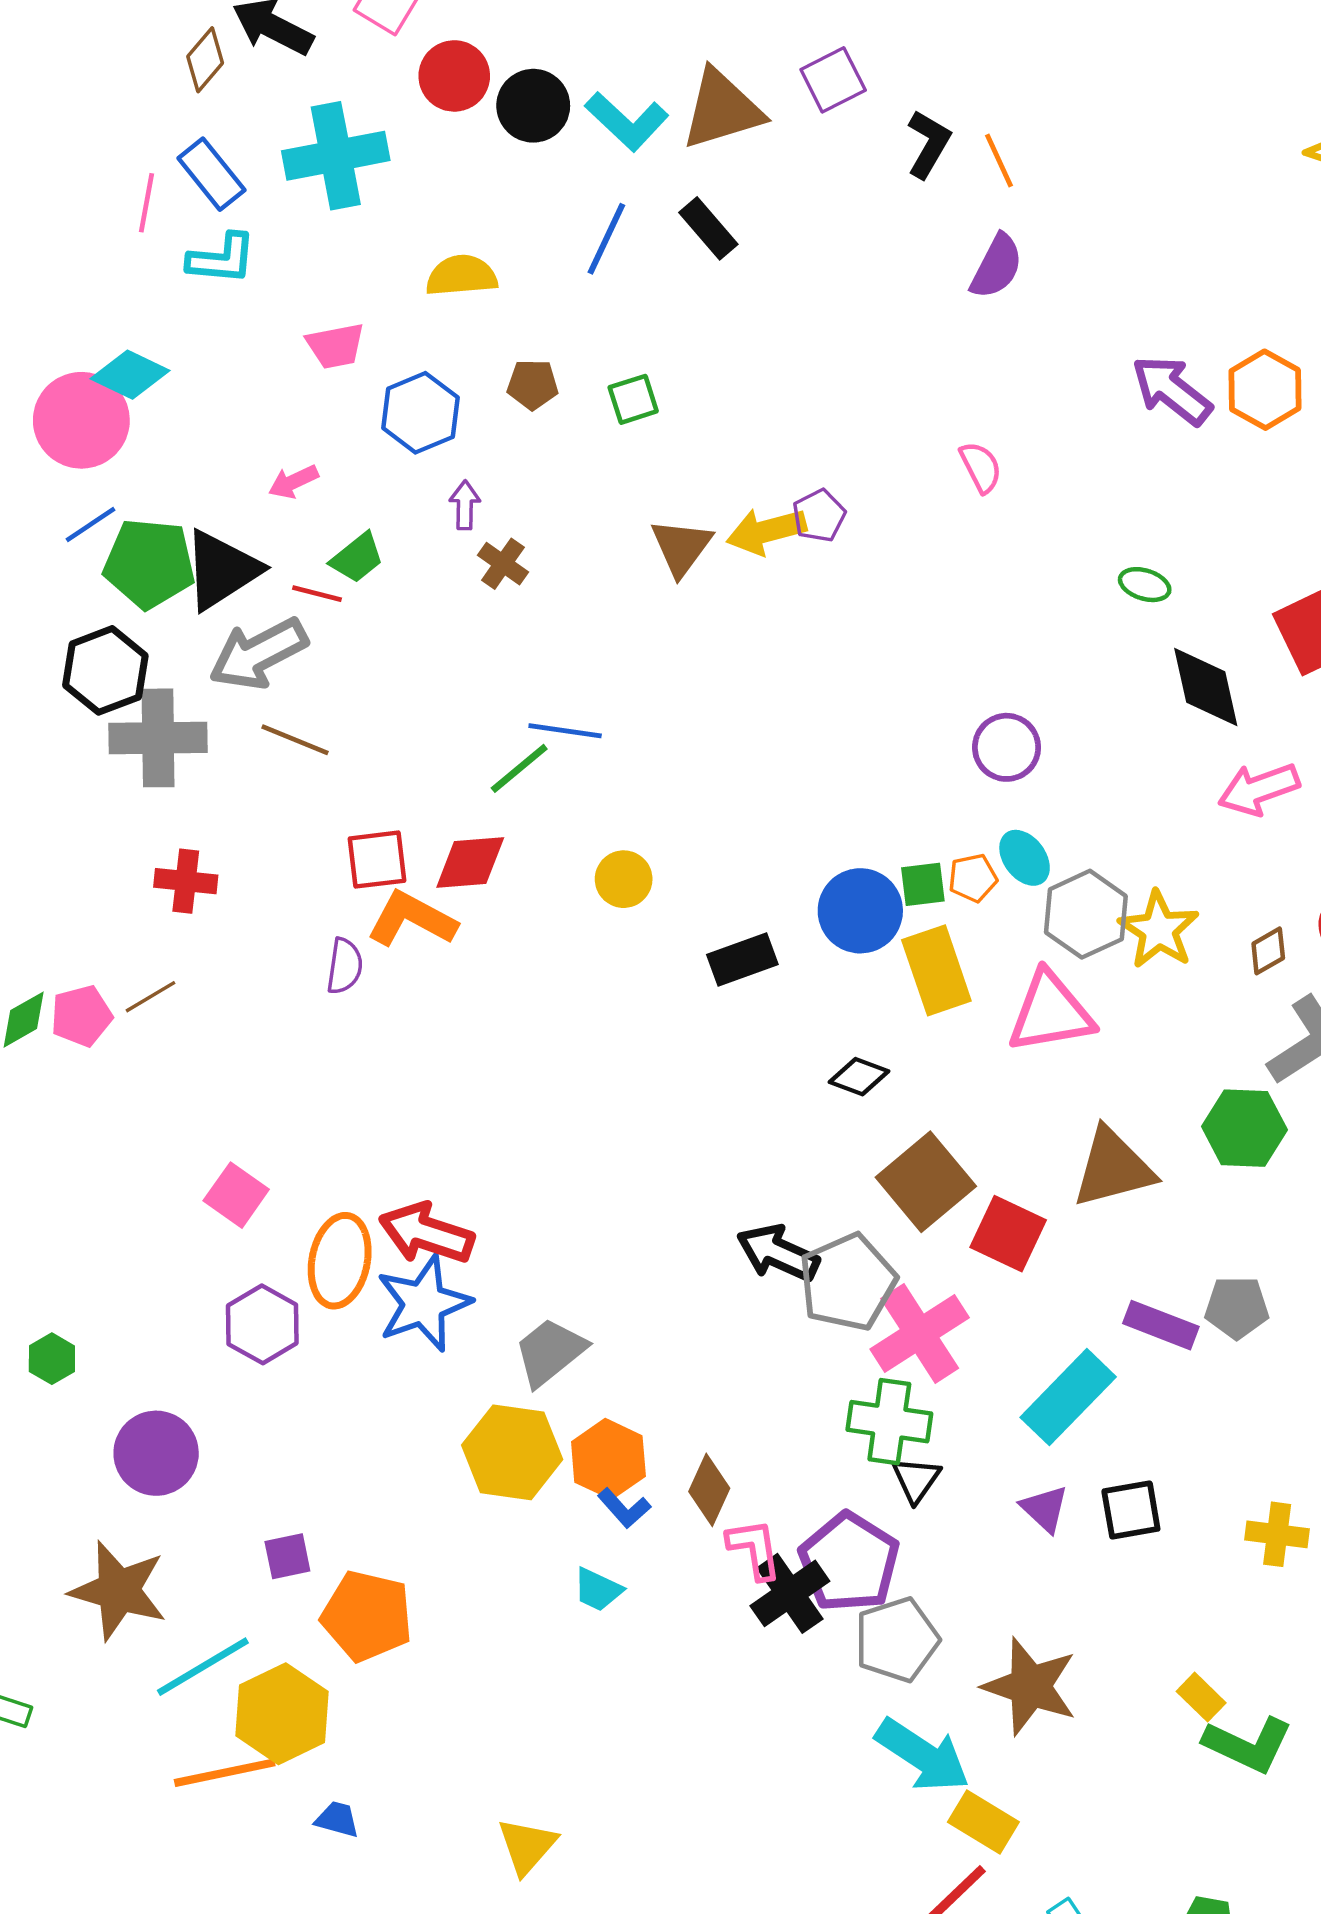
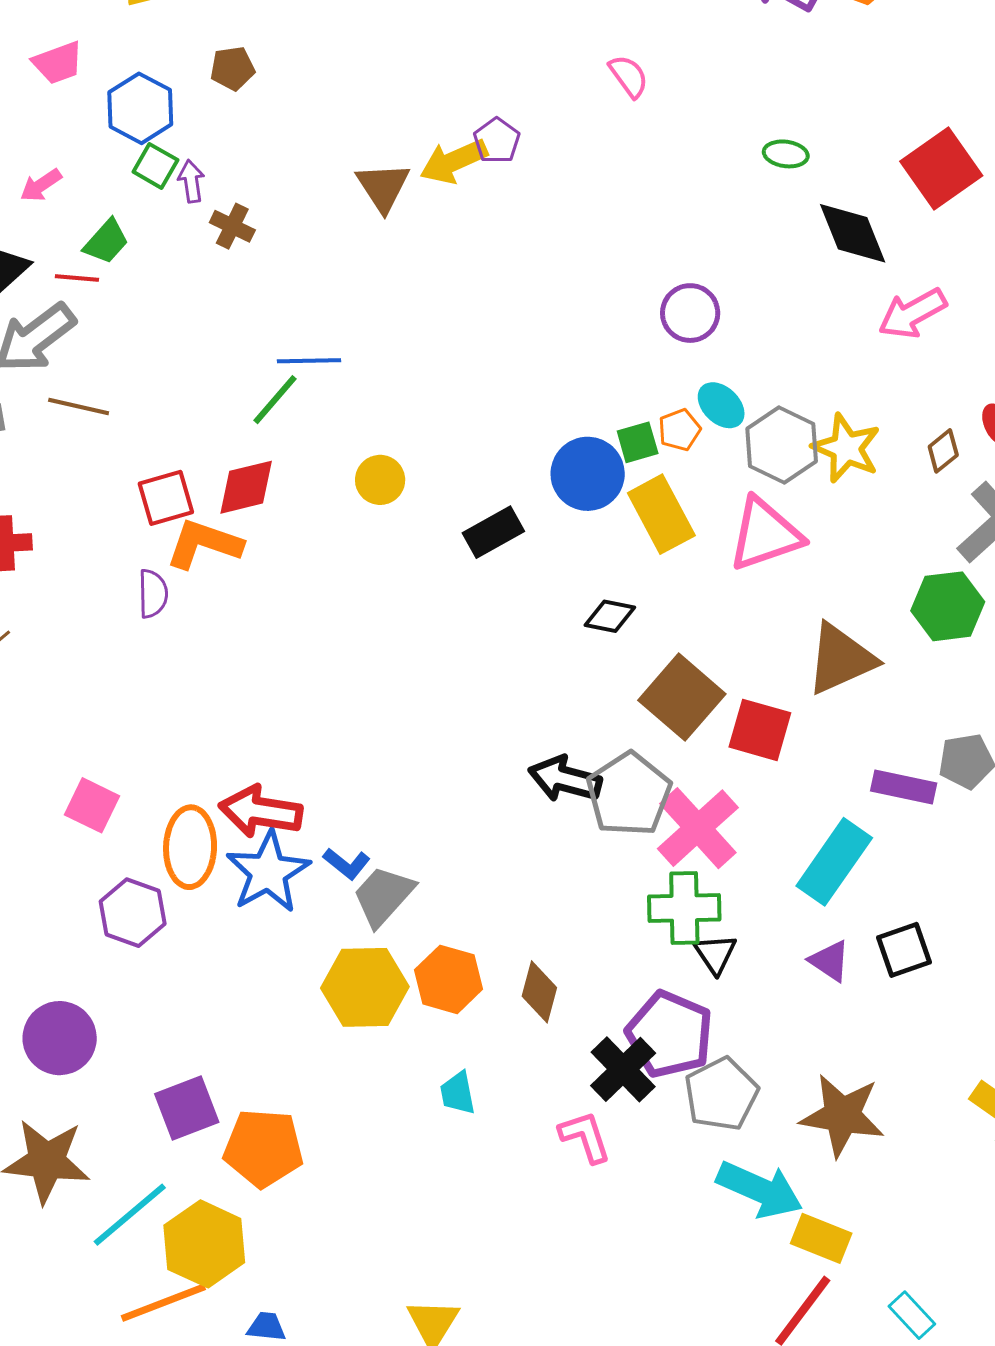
green square: (633, 399) -> (155, 166), moved, turned -33
blue L-shape: (624, 1508) -> (347, 864), moved
pink L-shape: (754, 1549) -> (585, 1137), moved
purple square: (287, 1556) -> (187, 1108), size x1.5
cyan trapezoid: (598, 1590) -> (458, 1093), turned 63

